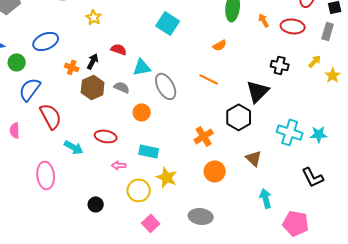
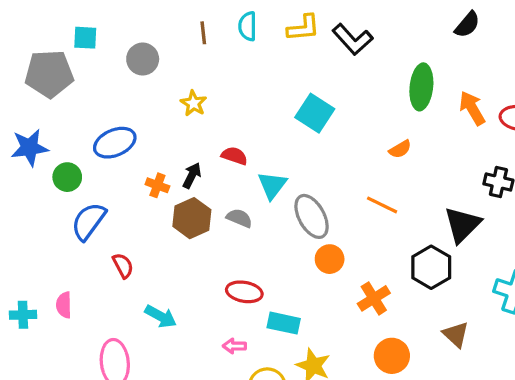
orange arrow: (264, 20) -> (472, 108), size x1.5
cyan triangle: (142, 67) -> (272, 185), turned -42
orange circle: (142, 112) -> (330, 259), moved
red semicircle: (51, 116) -> (123, 266), size x0.6
pink semicircle: (15, 130) -> (64, 305), moved
red ellipse: (106, 136) -> (244, 292), moved

